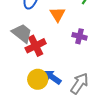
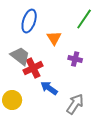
blue arrow: (52, 77) -> (49, 88), moved
yellow circle: (38, 79) -> (12, 100), moved

